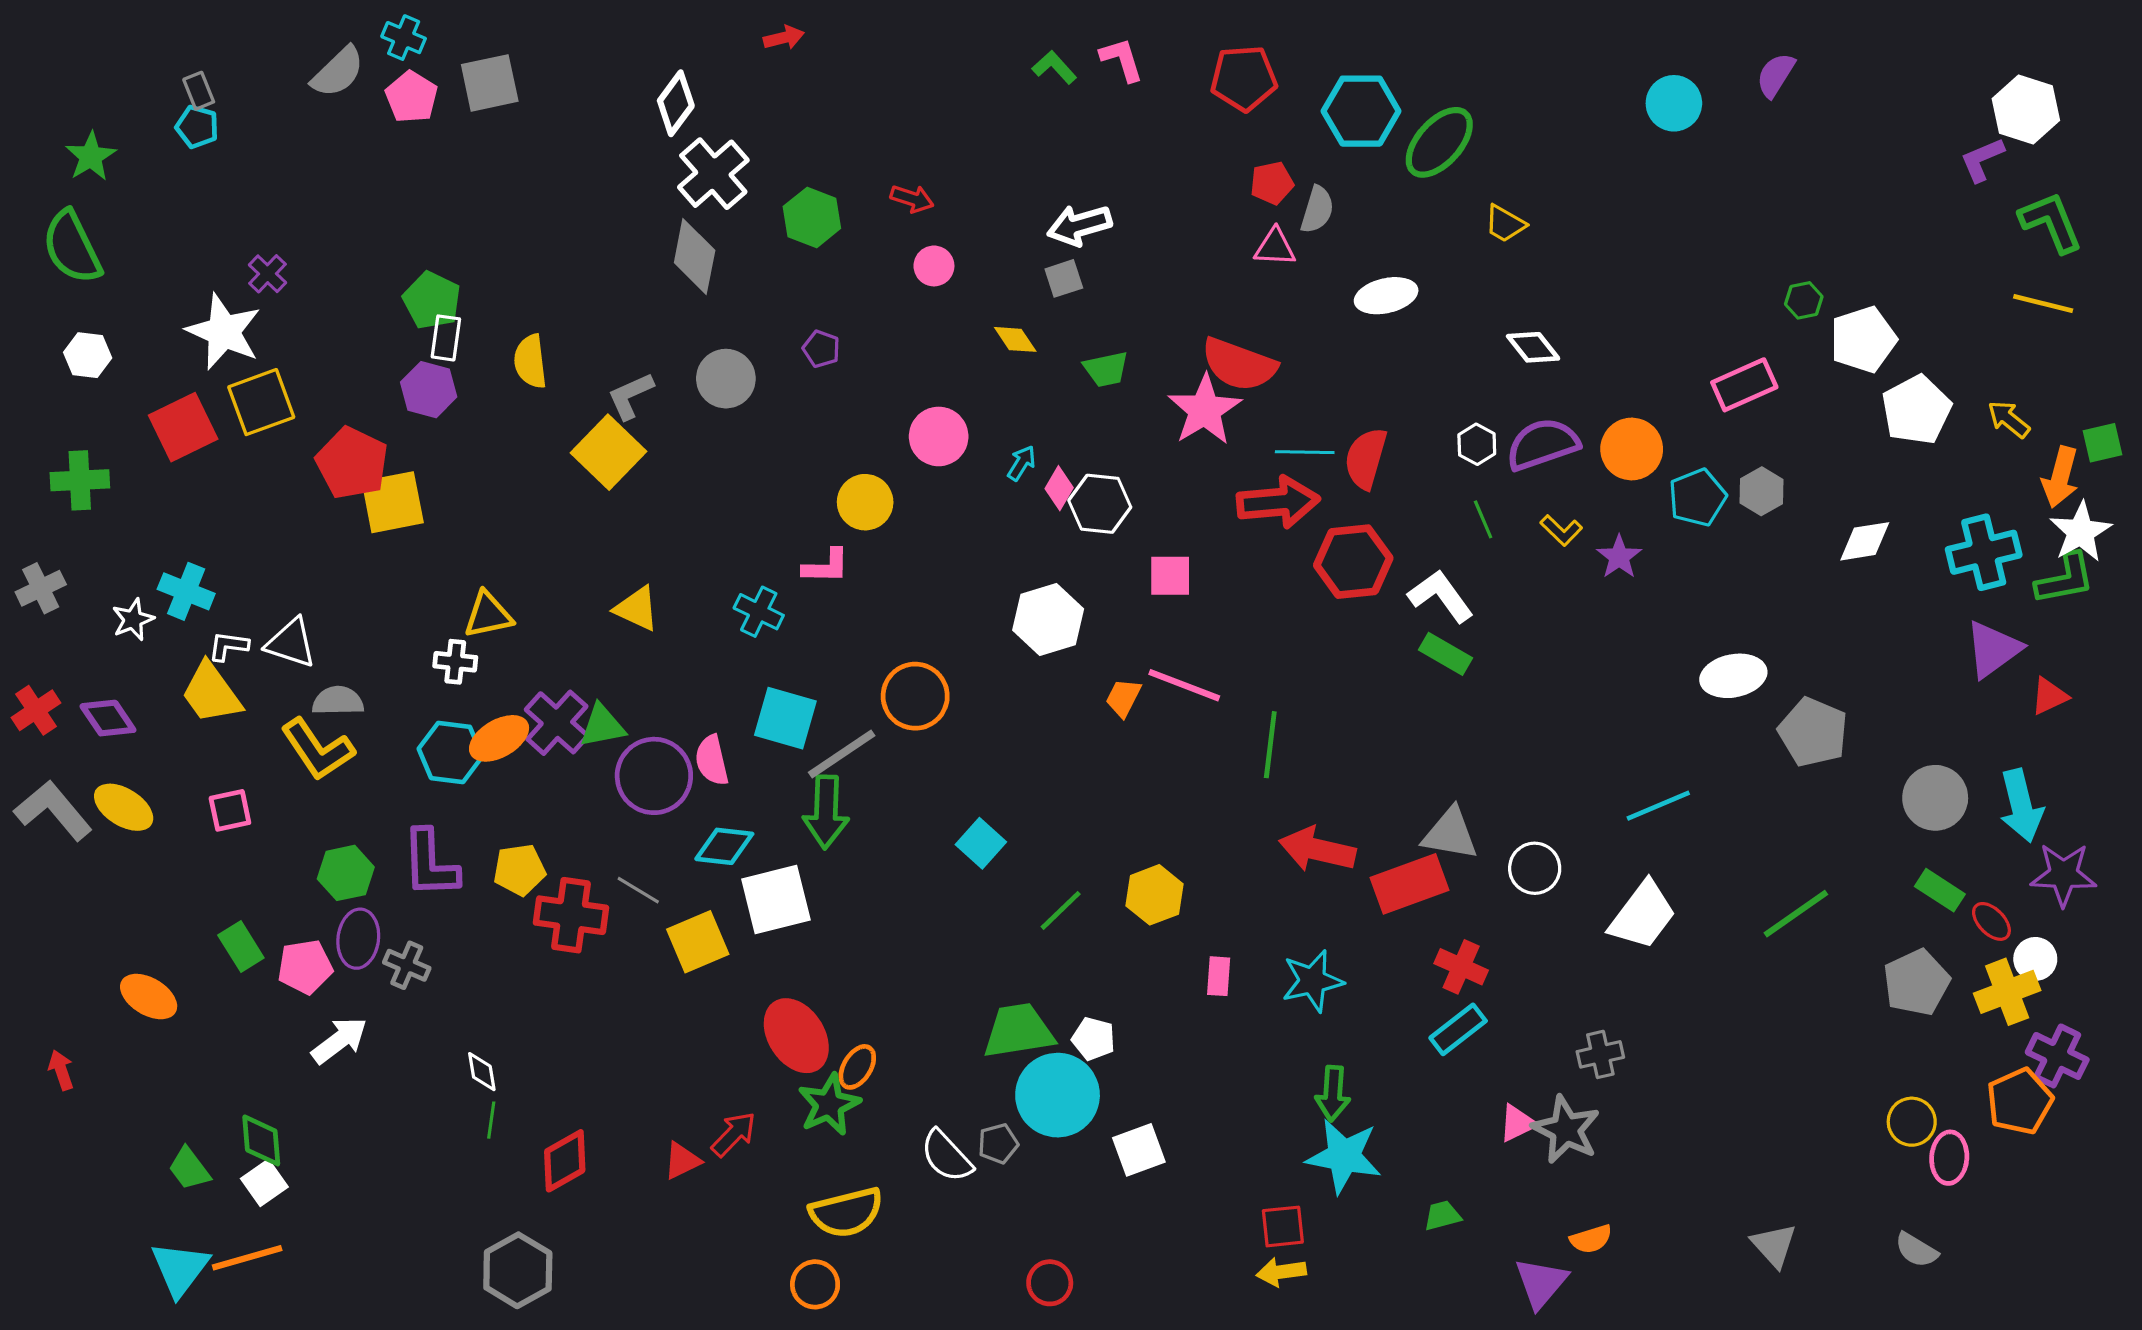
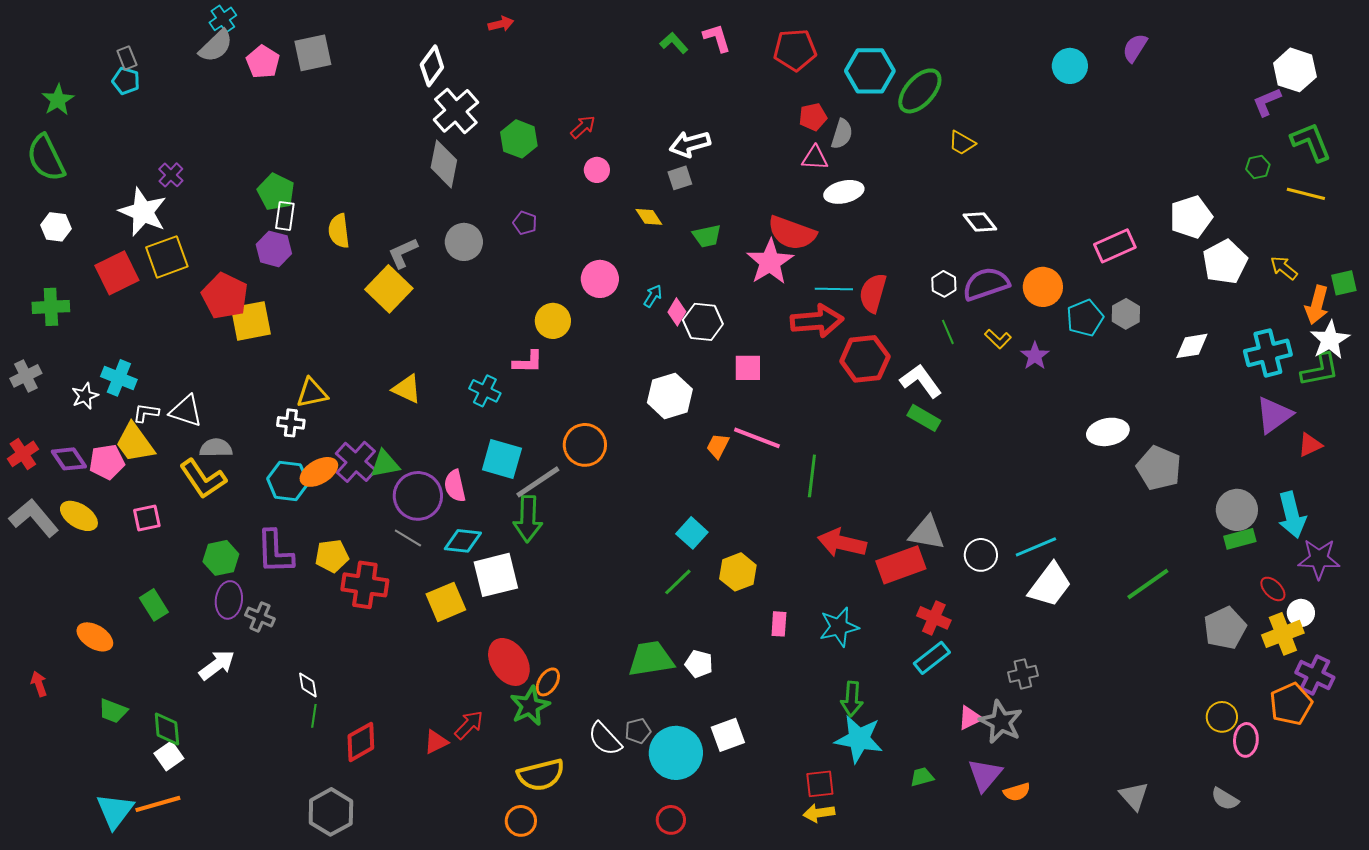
cyan cross: (404, 38) -> (223, 19), moved, turned 32
red arrow: (912, 199) -> (583, 127), turned -60
white ellipse: (1386, 296) -> (844, 192), moved
green hexagon: (1804, 300) -> (1258, 167), moved
cyan line: (1658, 806) -> (1036, 547), moved
cyan square: (981, 843) -> (692, 533), moved
gray line: (638, 890) -> (408, 538), moved
green rectangle: (1940, 890) -> (1240, 539), moved, turned -48
pink pentagon: (305, 967) -> (107, 462), moved
cyan circle: (1058, 1095) -> (676, 753), moved
green trapezoid: (189, 1169) -> (113, 711), moved, turned -32
purple triangle: (1541, 1283) -> (985, 775), moved

